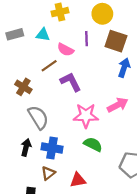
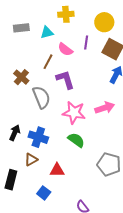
cyan triangle: (43, 35) -> (47, 32), turned -32
brown line: (49, 66) -> (48, 62), turned -35
gray semicircle: (38, 117) -> (41, 97), moved

